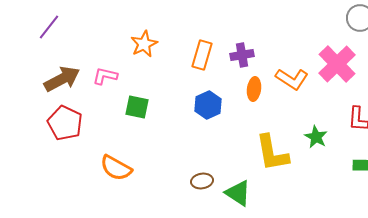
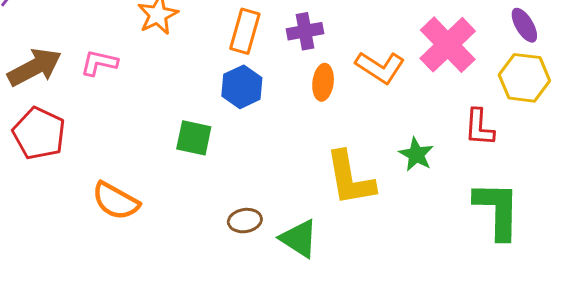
blue hexagon: (208, 105) -> (242, 87), moved
green square: (137, 107) -> (194, 138), moved

